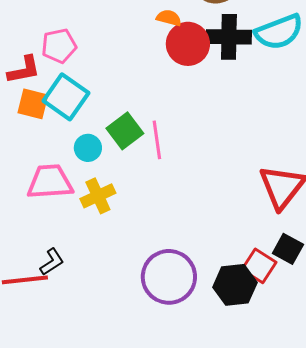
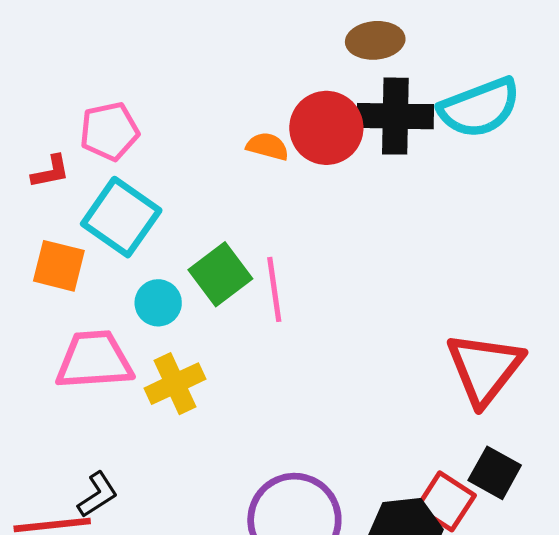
orange semicircle: (169, 18) -> (268, 146), moved
red L-shape: (24, 70) -> (50, 172), size x0.7
orange square: (33, 104) -> (59, 266), moved

